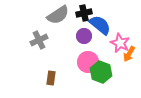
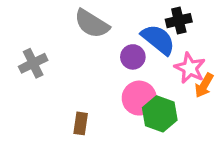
black cross: (84, 13) -> (179, 21), moved
gray semicircle: (58, 15) -> (92, 24), turned 65
gray cross: (39, 40) -> (33, 63), moved

